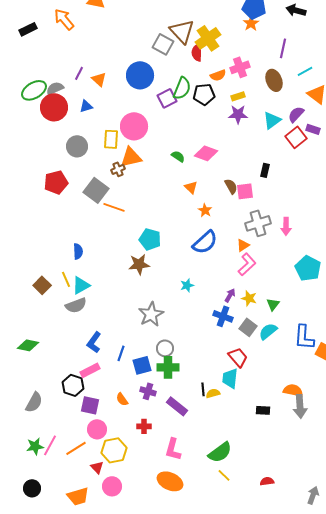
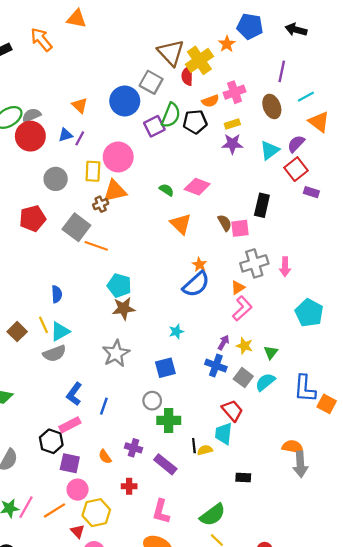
orange star: (251, 23) -> (227, 44), moved
gray square: (163, 44) -> (151, 82), moved
purple line: (79, 73) -> (80, 138), moved
purple rectangle: (313, 129) -> (311, 192), moved
black rectangle: (265, 170) -> (262, 205), size x1.5
orange triangle: (191, 187) -> (181, 224), size x1.5
orange star: (205, 210) -> (199, 265), moved
cyan pentagon: (150, 239) -> (119, 285), moved
gray star: (151, 314) -> (116, 353), moved
blue square: (142, 365) -> (165, 368), moved
green cross: (168, 367) -> (169, 420), moved
black rectangle: (263, 410) -> (243, 477), moved

